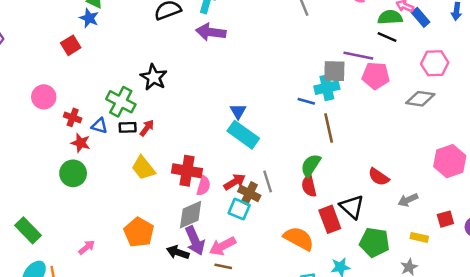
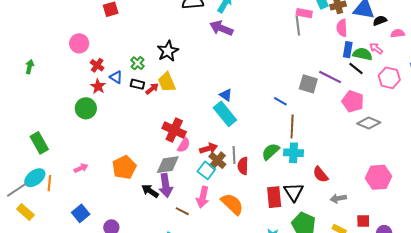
blue rectangle: (421, 17) -> (348, 50), moved, turned 35
pink hexagon: (435, 63) -> (389, 78), moved
pink pentagon: (376, 76) -> (353, 101), moved
cyan cross: (327, 88) -> (293, 153), moved
green cross: (121, 102) -> (137, 63), size x0.6
blue triangle: (238, 111) -> (226, 95), turned -40
yellow trapezoid: (143, 168) -> (167, 82), moved
red semicircle: (309, 186) -> (243, 166), moved
orange semicircle: (299, 239) -> (232, 204), moved
pink arrow: (223, 246) -> (203, 197), moved, turned -65

